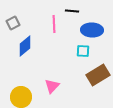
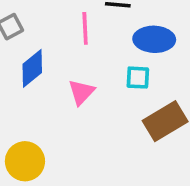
pink triangle: (52, 86) -> (81, 92), moved

